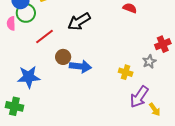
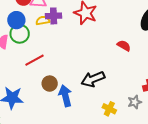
black arrow: (79, 21) -> (93, 79), moved
blue arrow: (80, 66) -> (65, 96), turned -120

